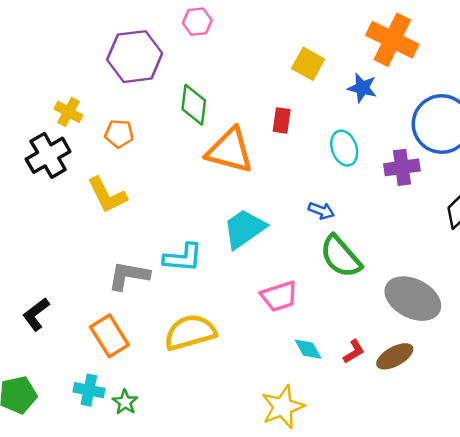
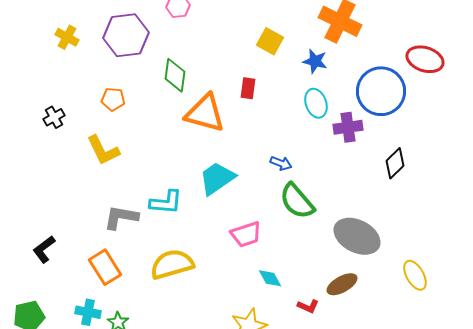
yellow cross: (69, 112) -> (67, 37), moved
cyan ellipse: (344, 148) -> (316, 103), moved
black cross: (48, 155) -> (54, 117), size x0.6
red L-shape: (354, 352) -> (308, 306), moved, turned 55

